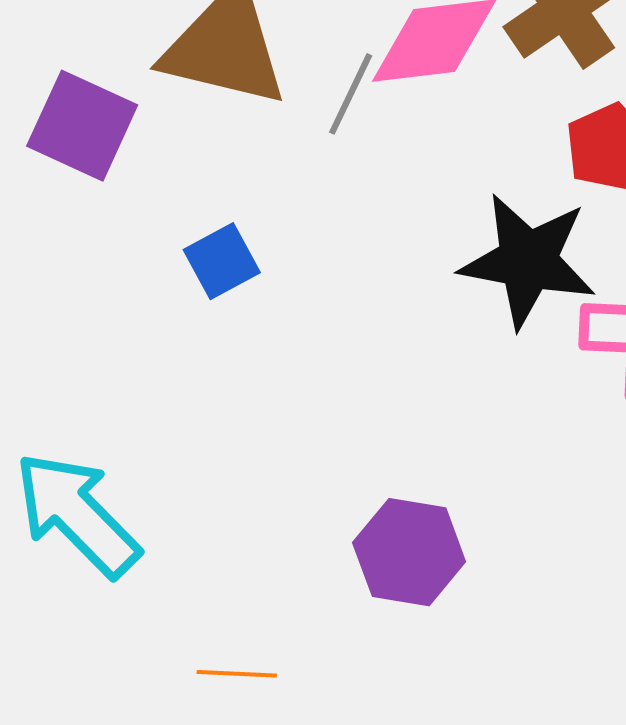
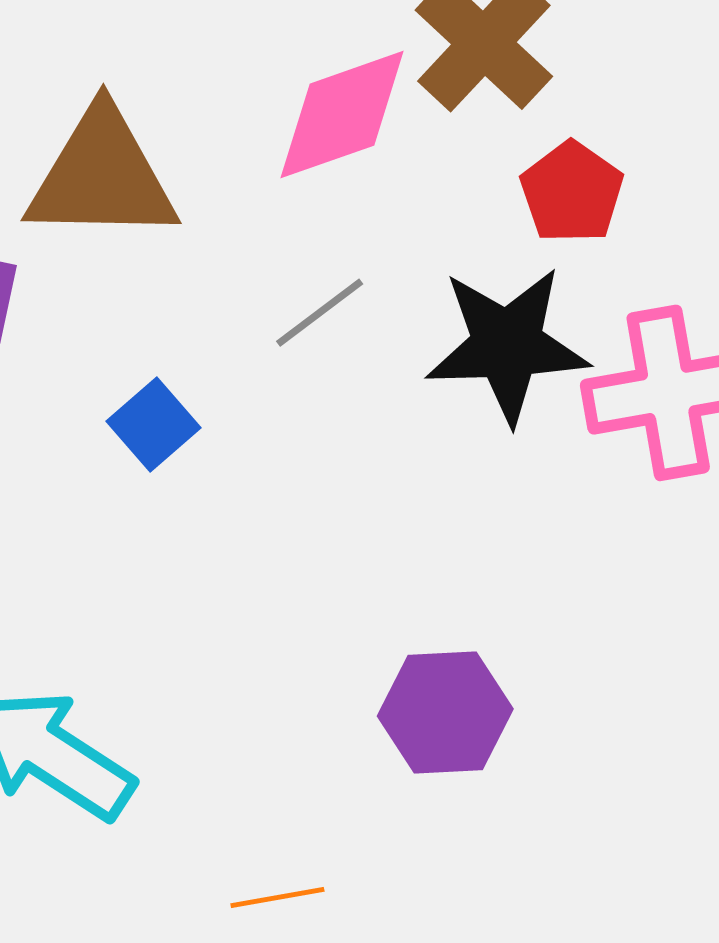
gray line: (351, 94) -> (320, 313), moved, turned 40

